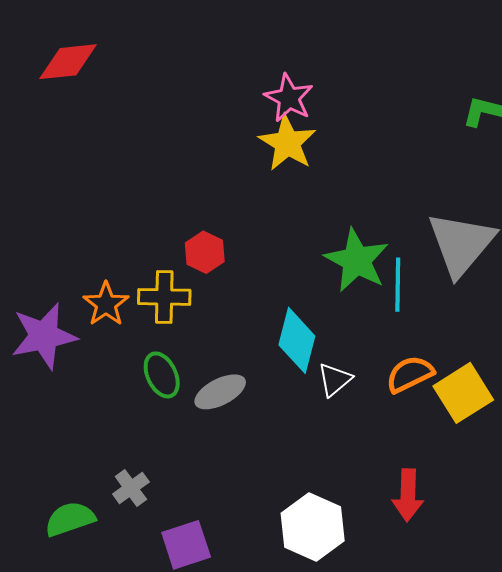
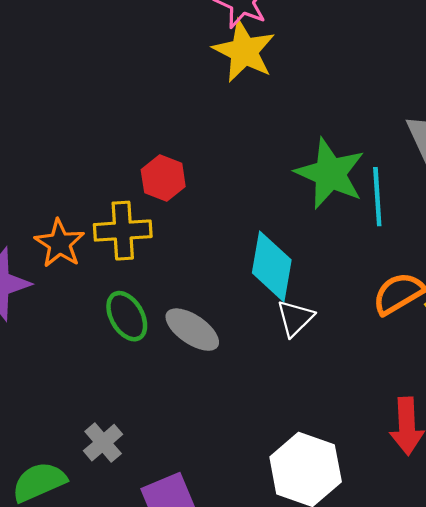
white triangle: (335, 380) -> (295, 318), moved
gray ellipse: (220, 392) -> (192, 330), turned 66

